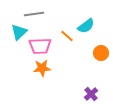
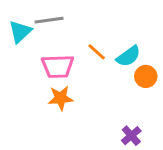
cyan semicircle: (86, 26) -> (128, 56), moved
cyan triangle: (19, 32) -> (20, 32), moved

